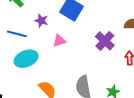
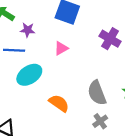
purple star: (41, 21) -> (28, 30), moved

